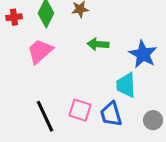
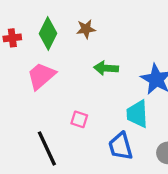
pink square: (80, 110) -> (79, 119), moved, size x0.7

